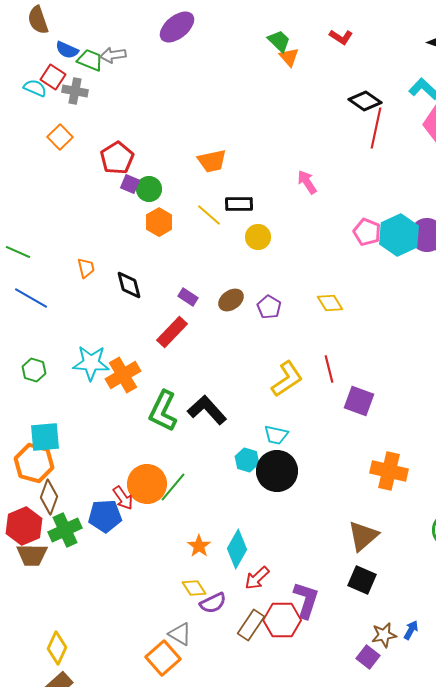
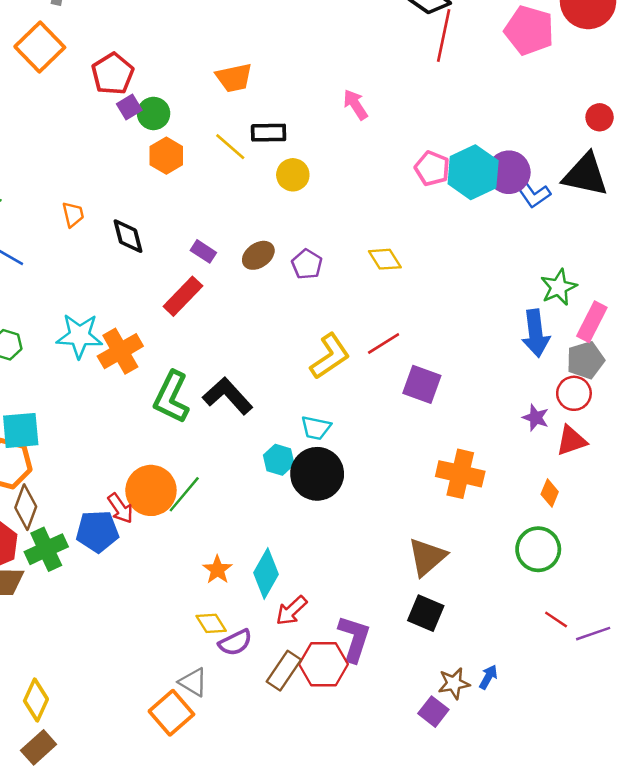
orange square: (60, 137) -> (40, 47), size x1.5
purple square: (130, 184) -> (129, 107), turned 36
red line: (329, 369) -> (384, 343), turned 72

